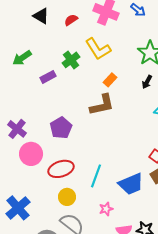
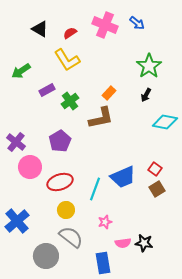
yellow L-shape: (98, 49) -> (67, 60), moved
green cross: (71, 60) -> (70, 101), moved
blue trapezoid: (131, 184) -> (123, 177), moved

